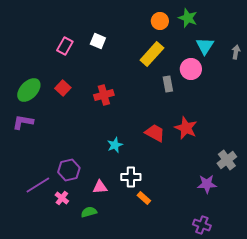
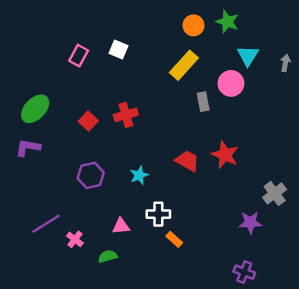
red square: (63, 88) -> (88, 121), moved
purple hexagon: (69, 170) -> (91, 175), moved

